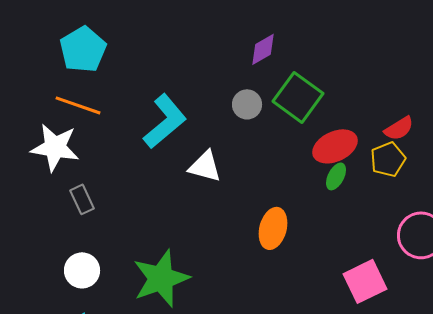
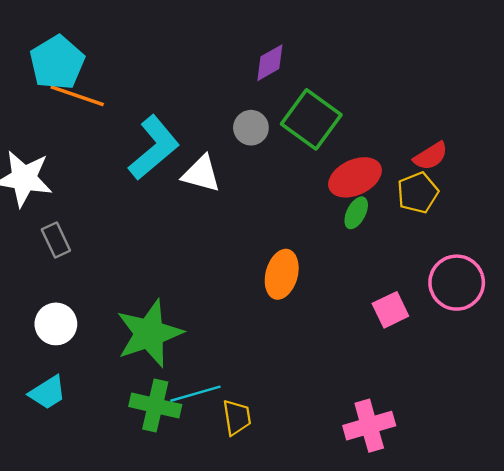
orange line: (78, 105) -> (77, 96), moved
white triangle: (205, 166) -> (201, 174), moved
pink square: (365, 281) -> (390, 310), moved, size x0.7

